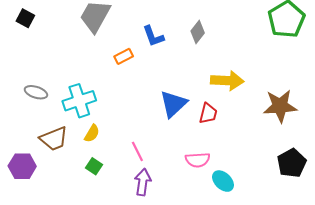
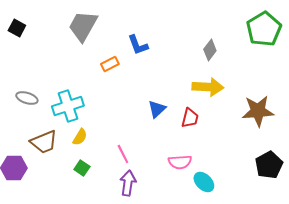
gray diamond: (198, 32) -> (210, 50), moved
blue triangle: (173, 104) -> (157, 109), size x0.7

